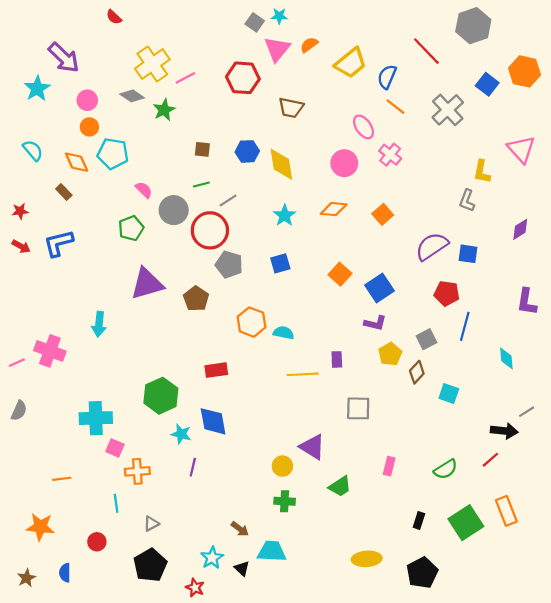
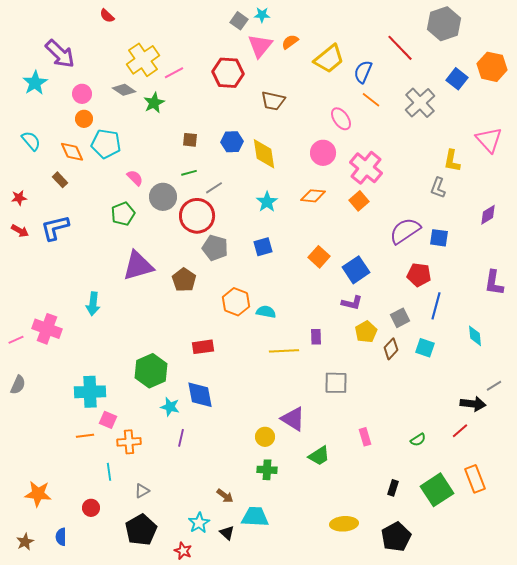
pink cross: (390, 155) -> (366, 168), moved, size x1.5
cyan square: (449, 394) -> (425, 348), moved
pink rectangle: (389, 466) -> (365, 437), turned -30
green semicircle: (446, 469) -> (418, 440), size x0.7
orange line: (62, 479) -> (85, 436), moved

